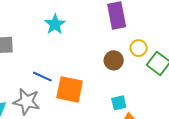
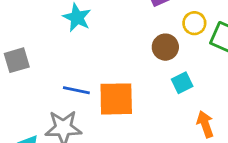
cyan square: (119, 103) -> (182, 83), moved

